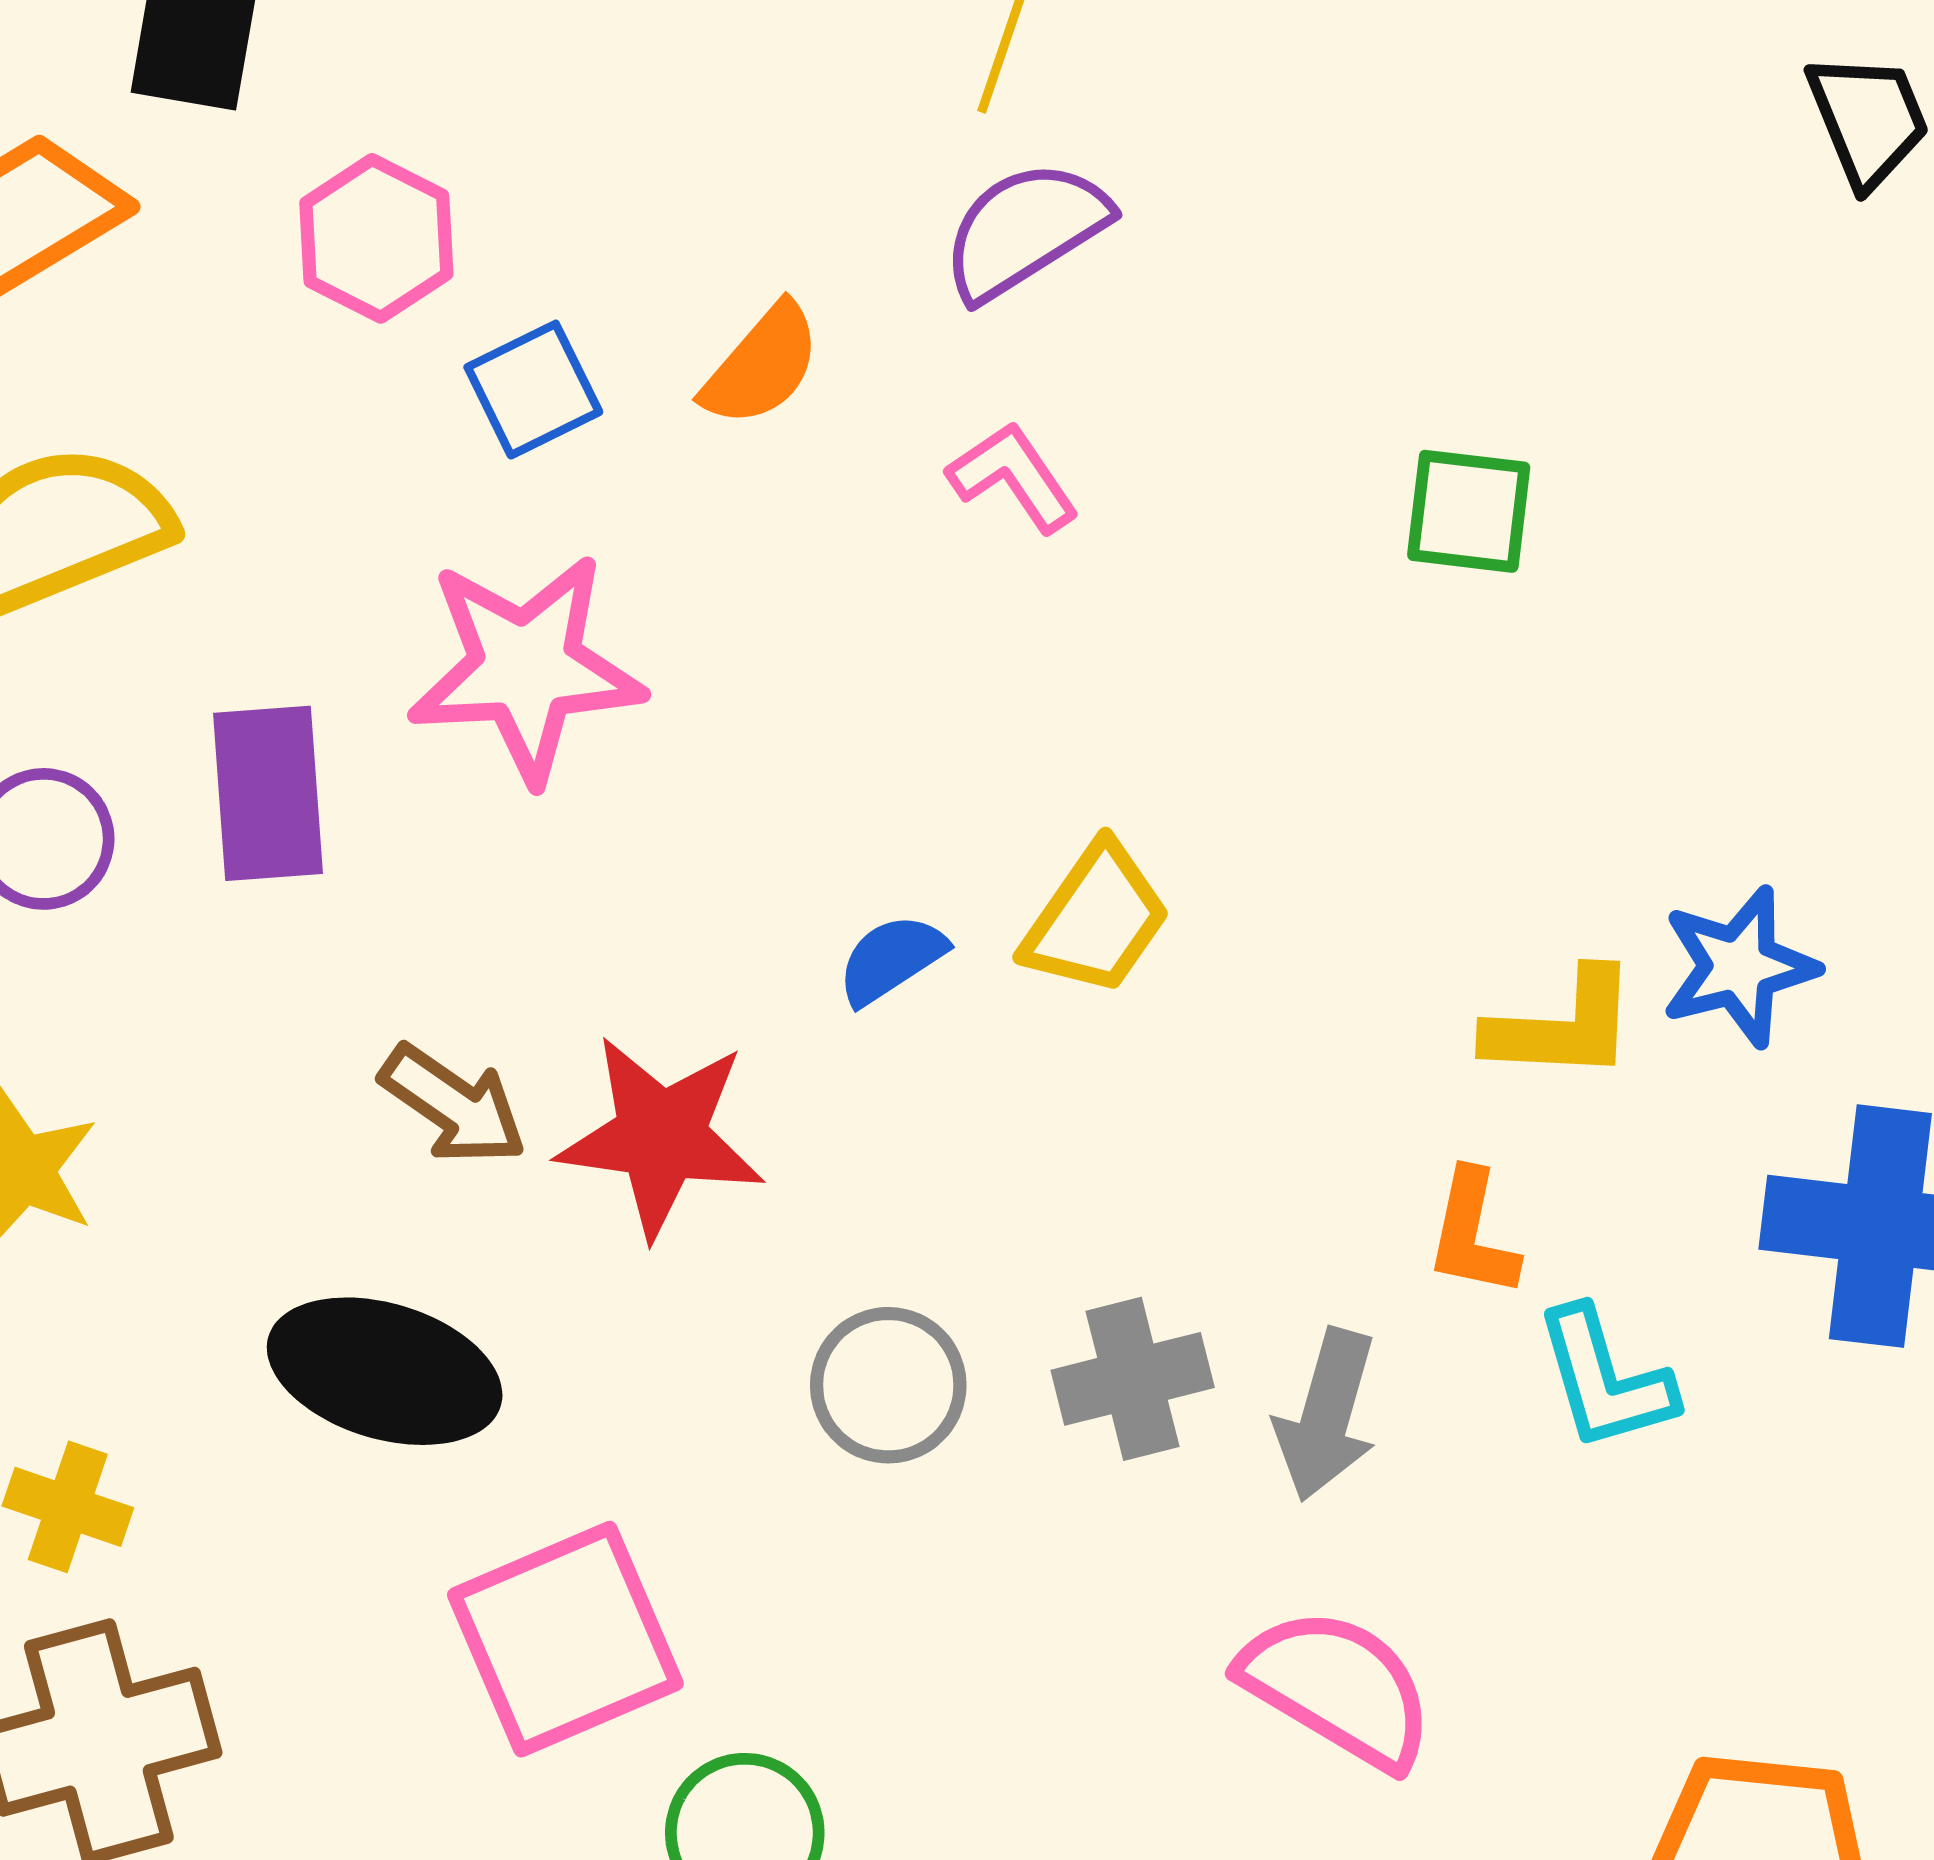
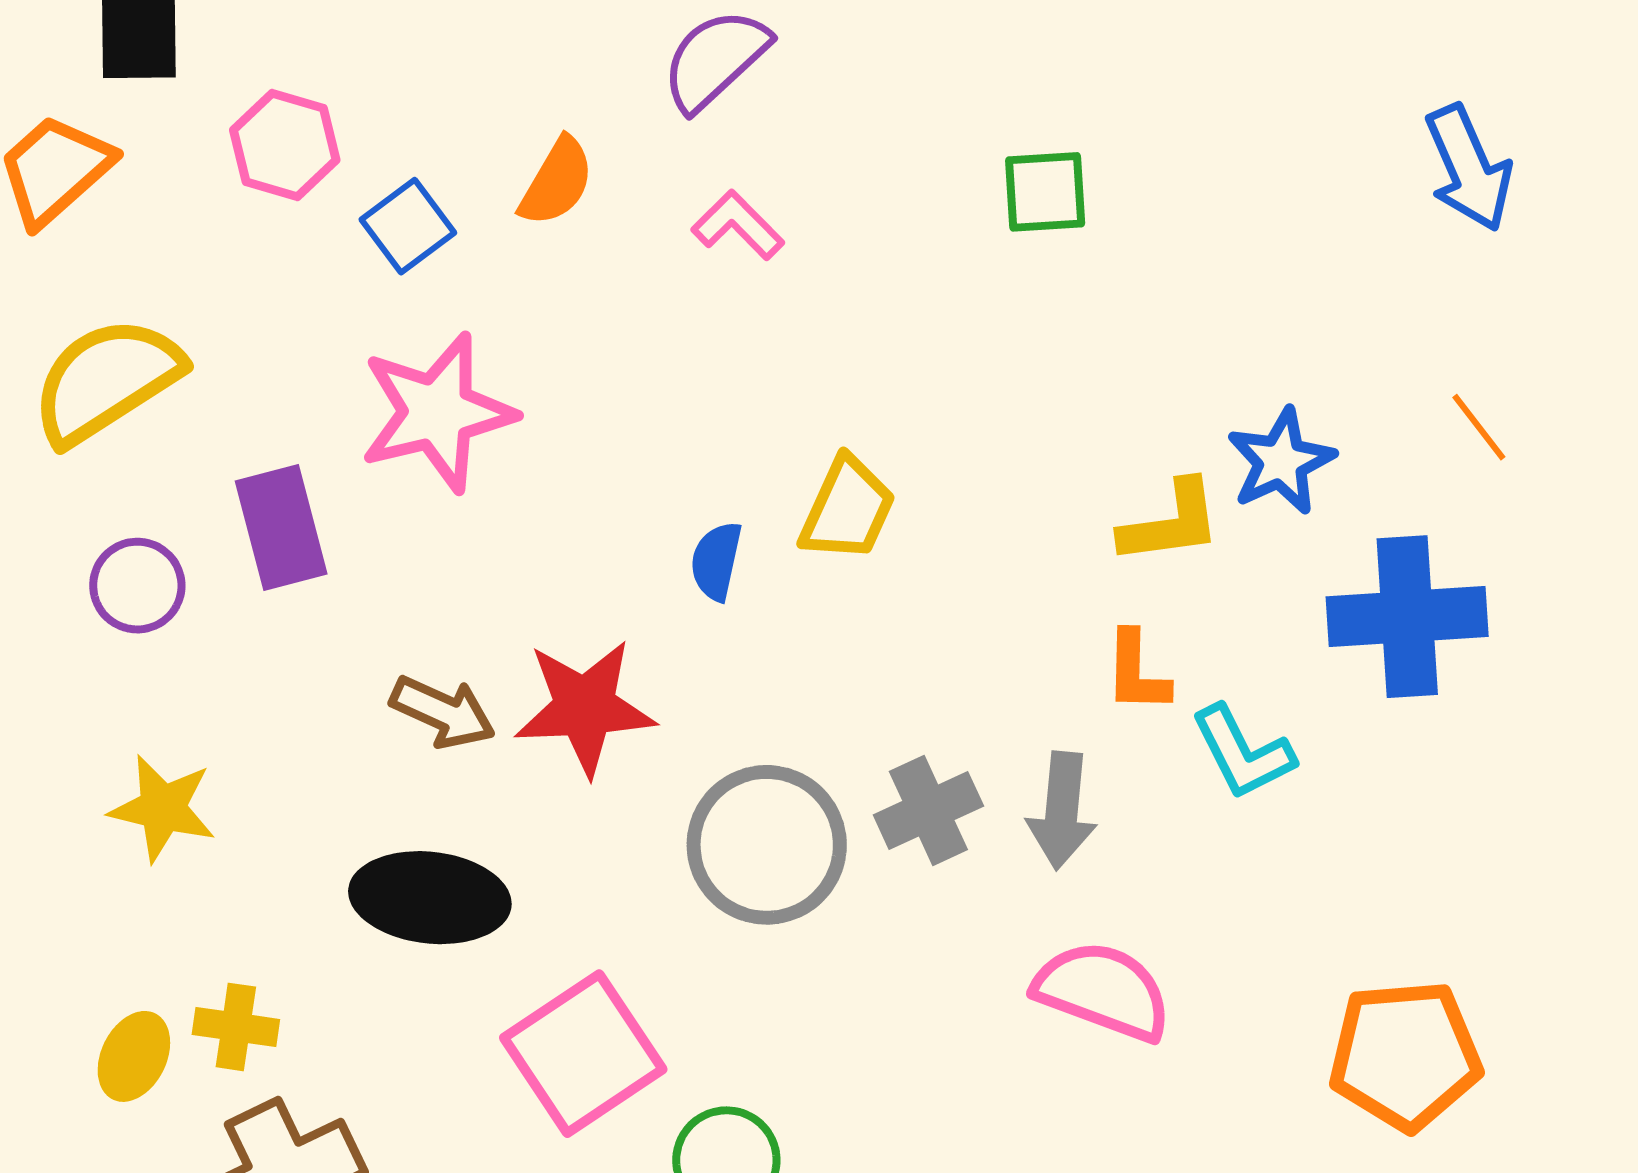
blue semicircle: (891, 959) -> (716, 561), turned -34
gray circle: (888, 1385) -> (767, 845), size x1.5

